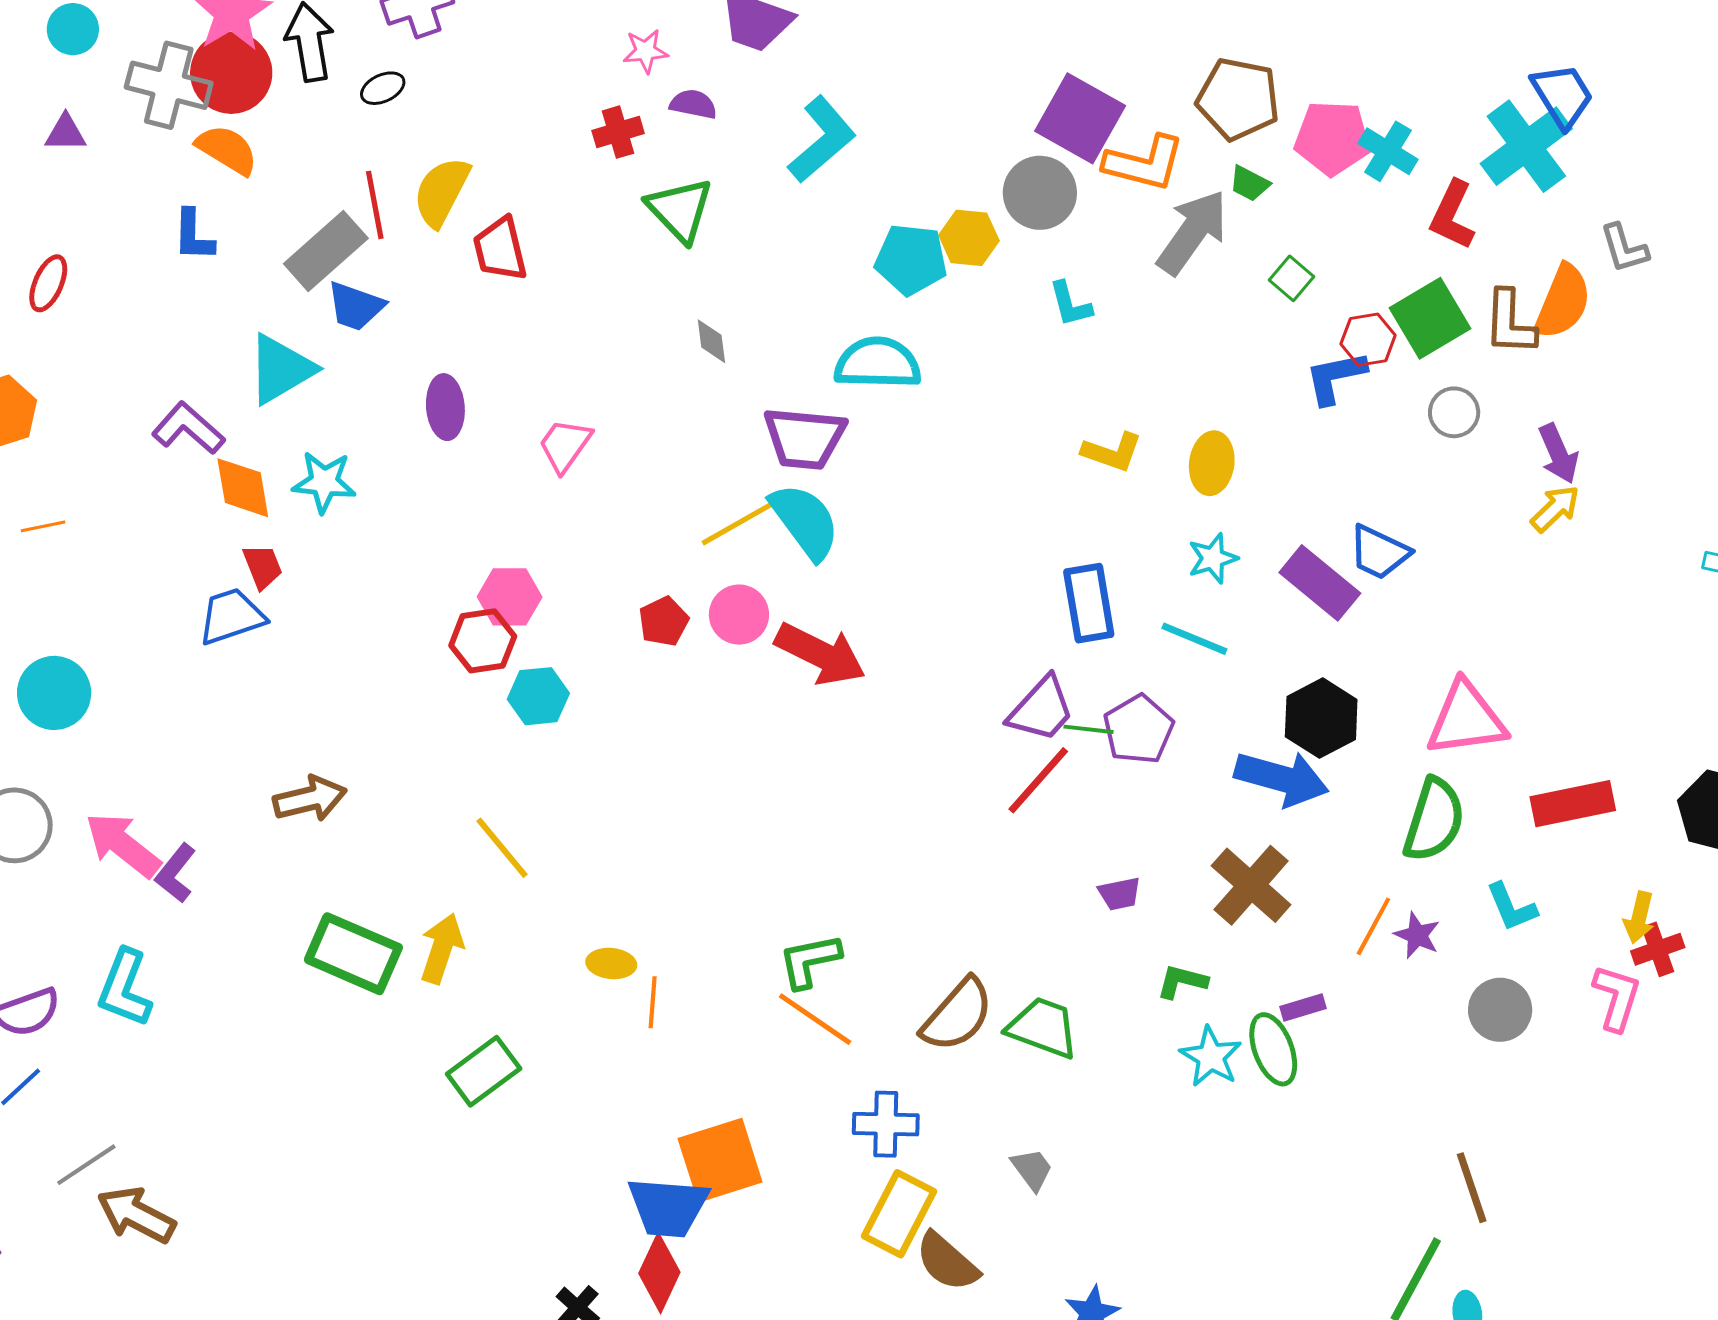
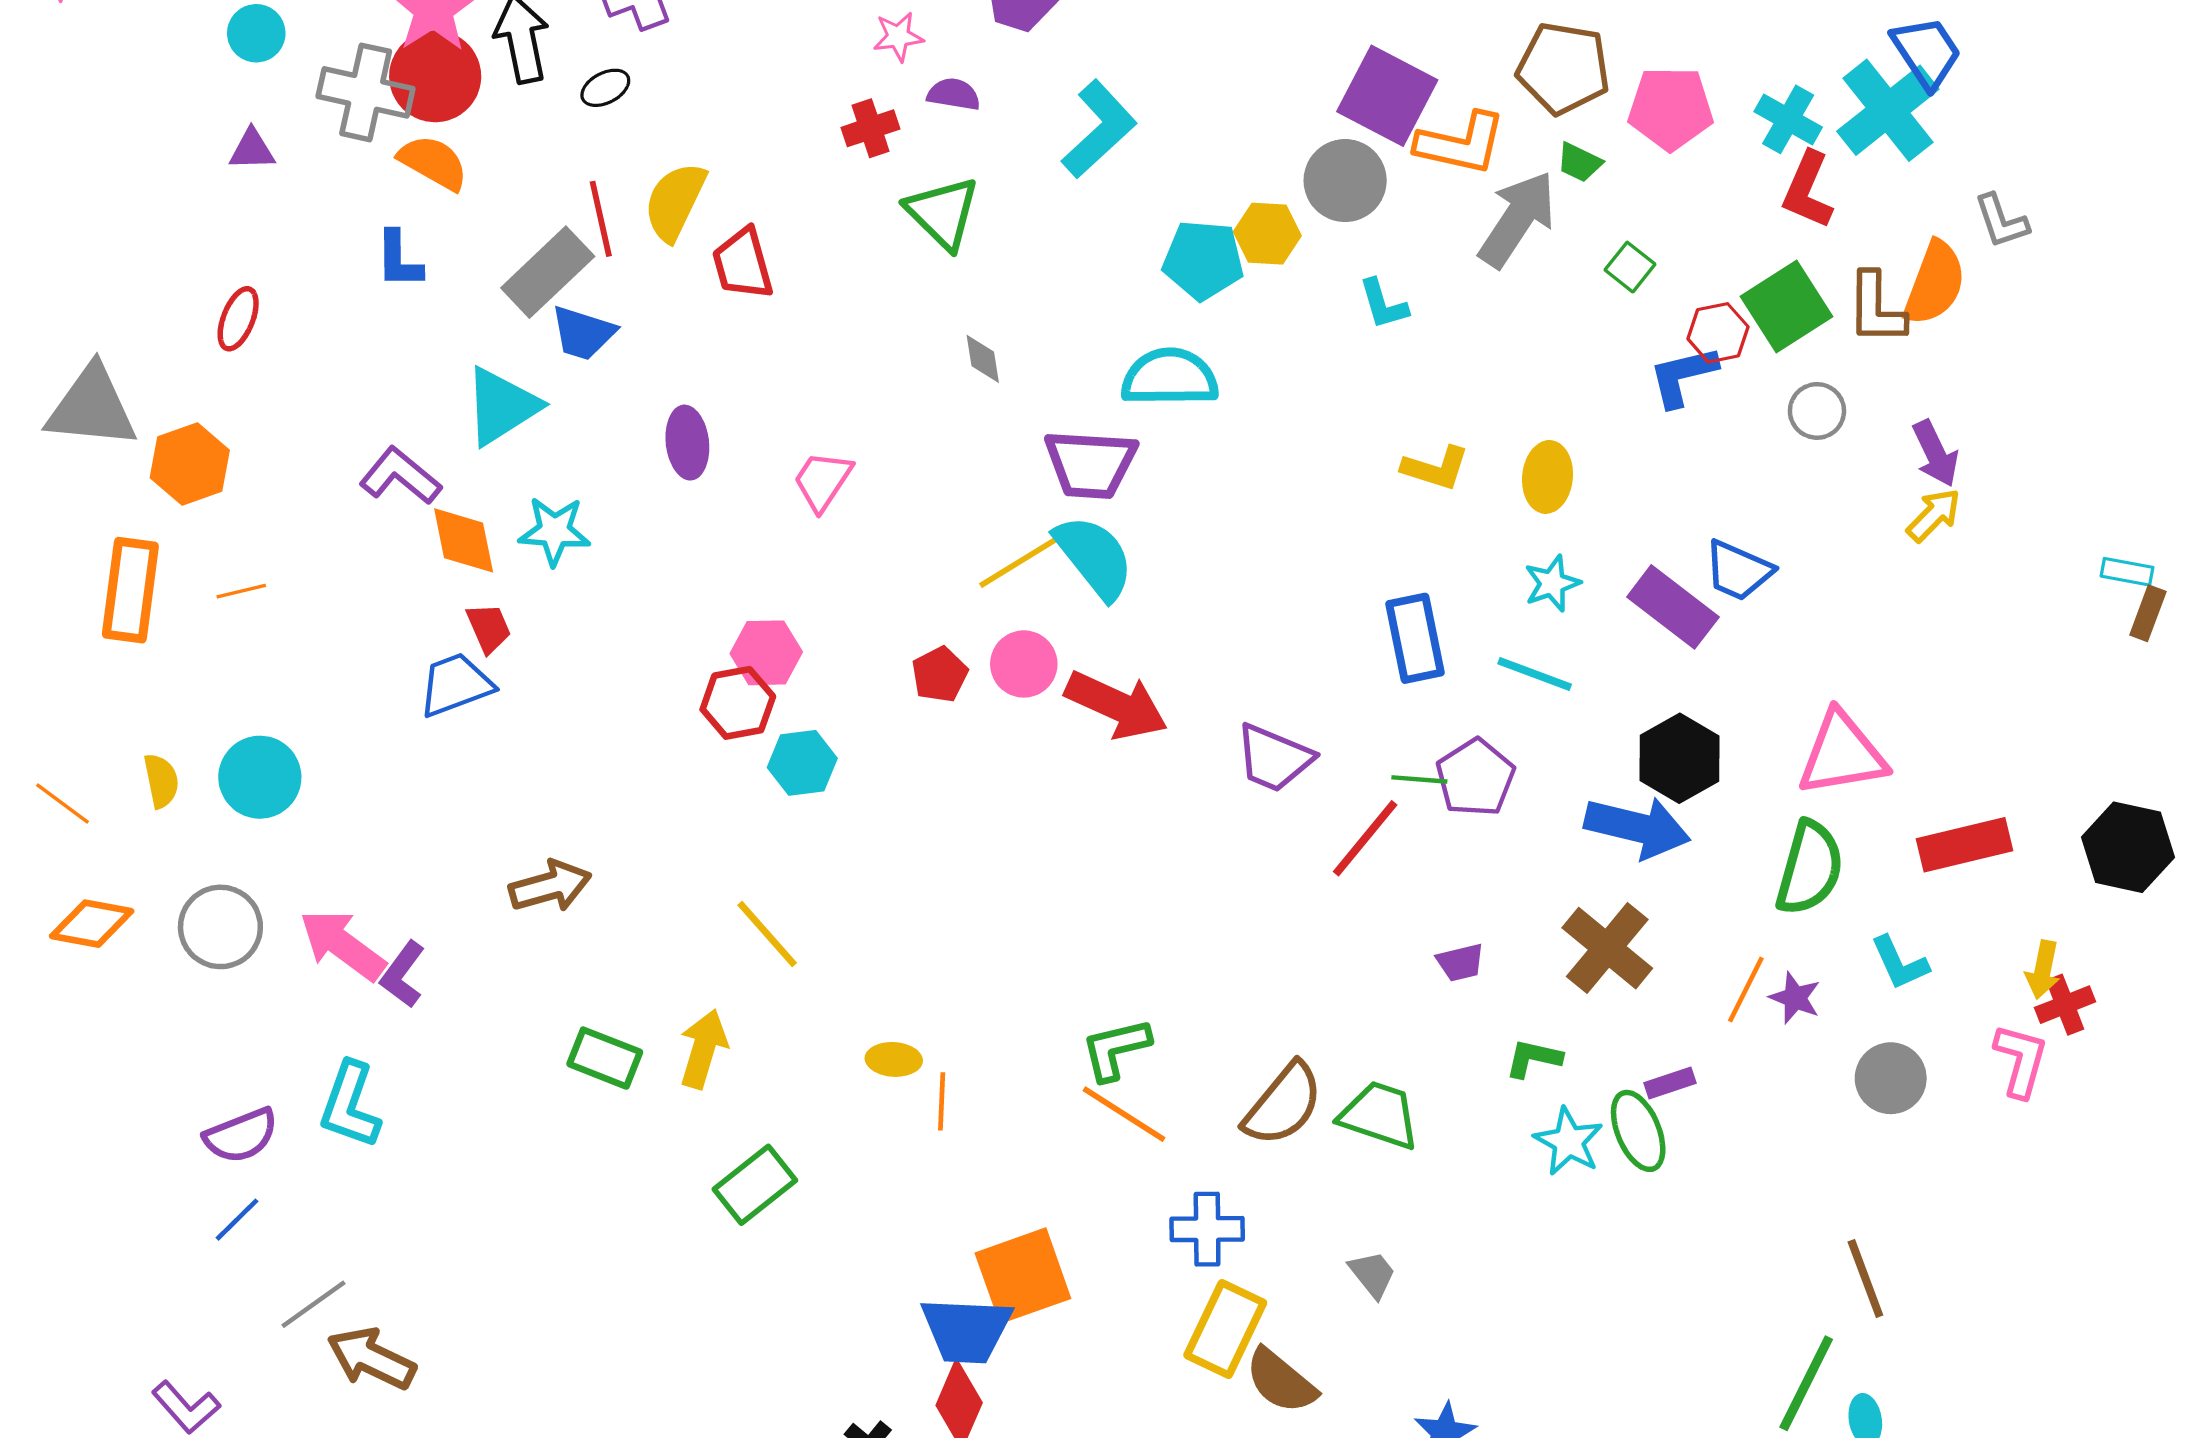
cyan cross: (1388, 151) -> (1788, 119), moved
purple trapezoid: (1041, 709) -> (1274, 758), moved, turned 72
green rectangle: (353, 954) -> (605, 1058), size x0.7

